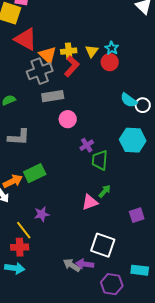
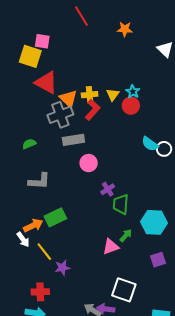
cyan hexagon: (133, 140) -> (154, 222), moved
purple star: (42, 214) -> (62, 268), moved
yellow line: (24, 230) -> (44, 252), moved

